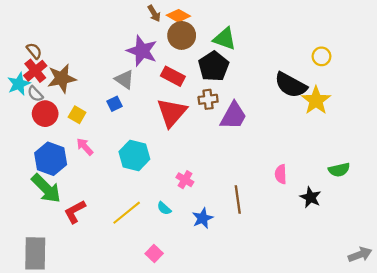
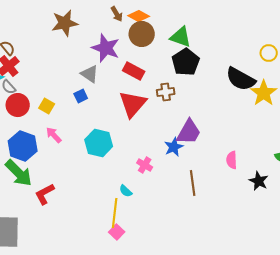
black pentagon: (214, 66) -> (186, 62), moved
brown star: (62, 78) -> (65, 23), moved
purple trapezoid: (233, 116) -> (189, 132), moved
yellow line: (127, 213) -> (115, 213), moved, turned -44
blue star: (203, 218) -> (174, 147), moved

